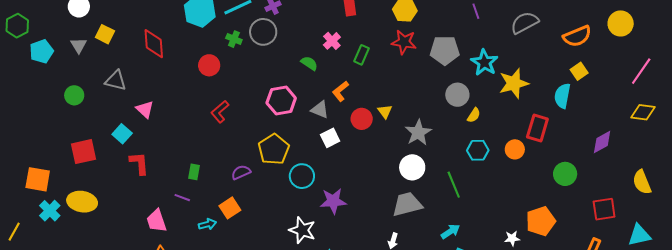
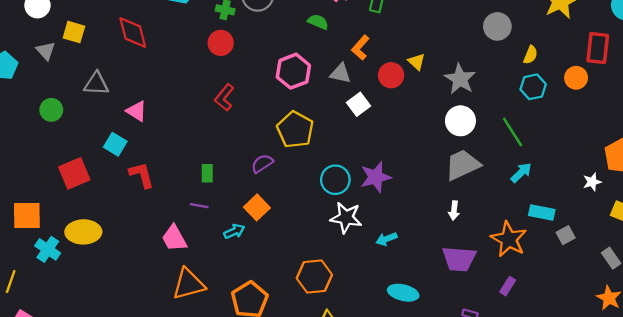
red circle: (209, 65) -> (221, 43), moved
yellow semicircle: (474, 115) -> (531, 55), moved
cyan circle: (302, 176) -> (335, 180), moved
cyan arrow: (450, 232) -> (521, 173), moved

